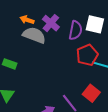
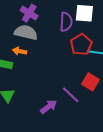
orange arrow: (27, 20) -> (20, 51), moved
purple cross: (51, 23) -> (29, 13), moved

